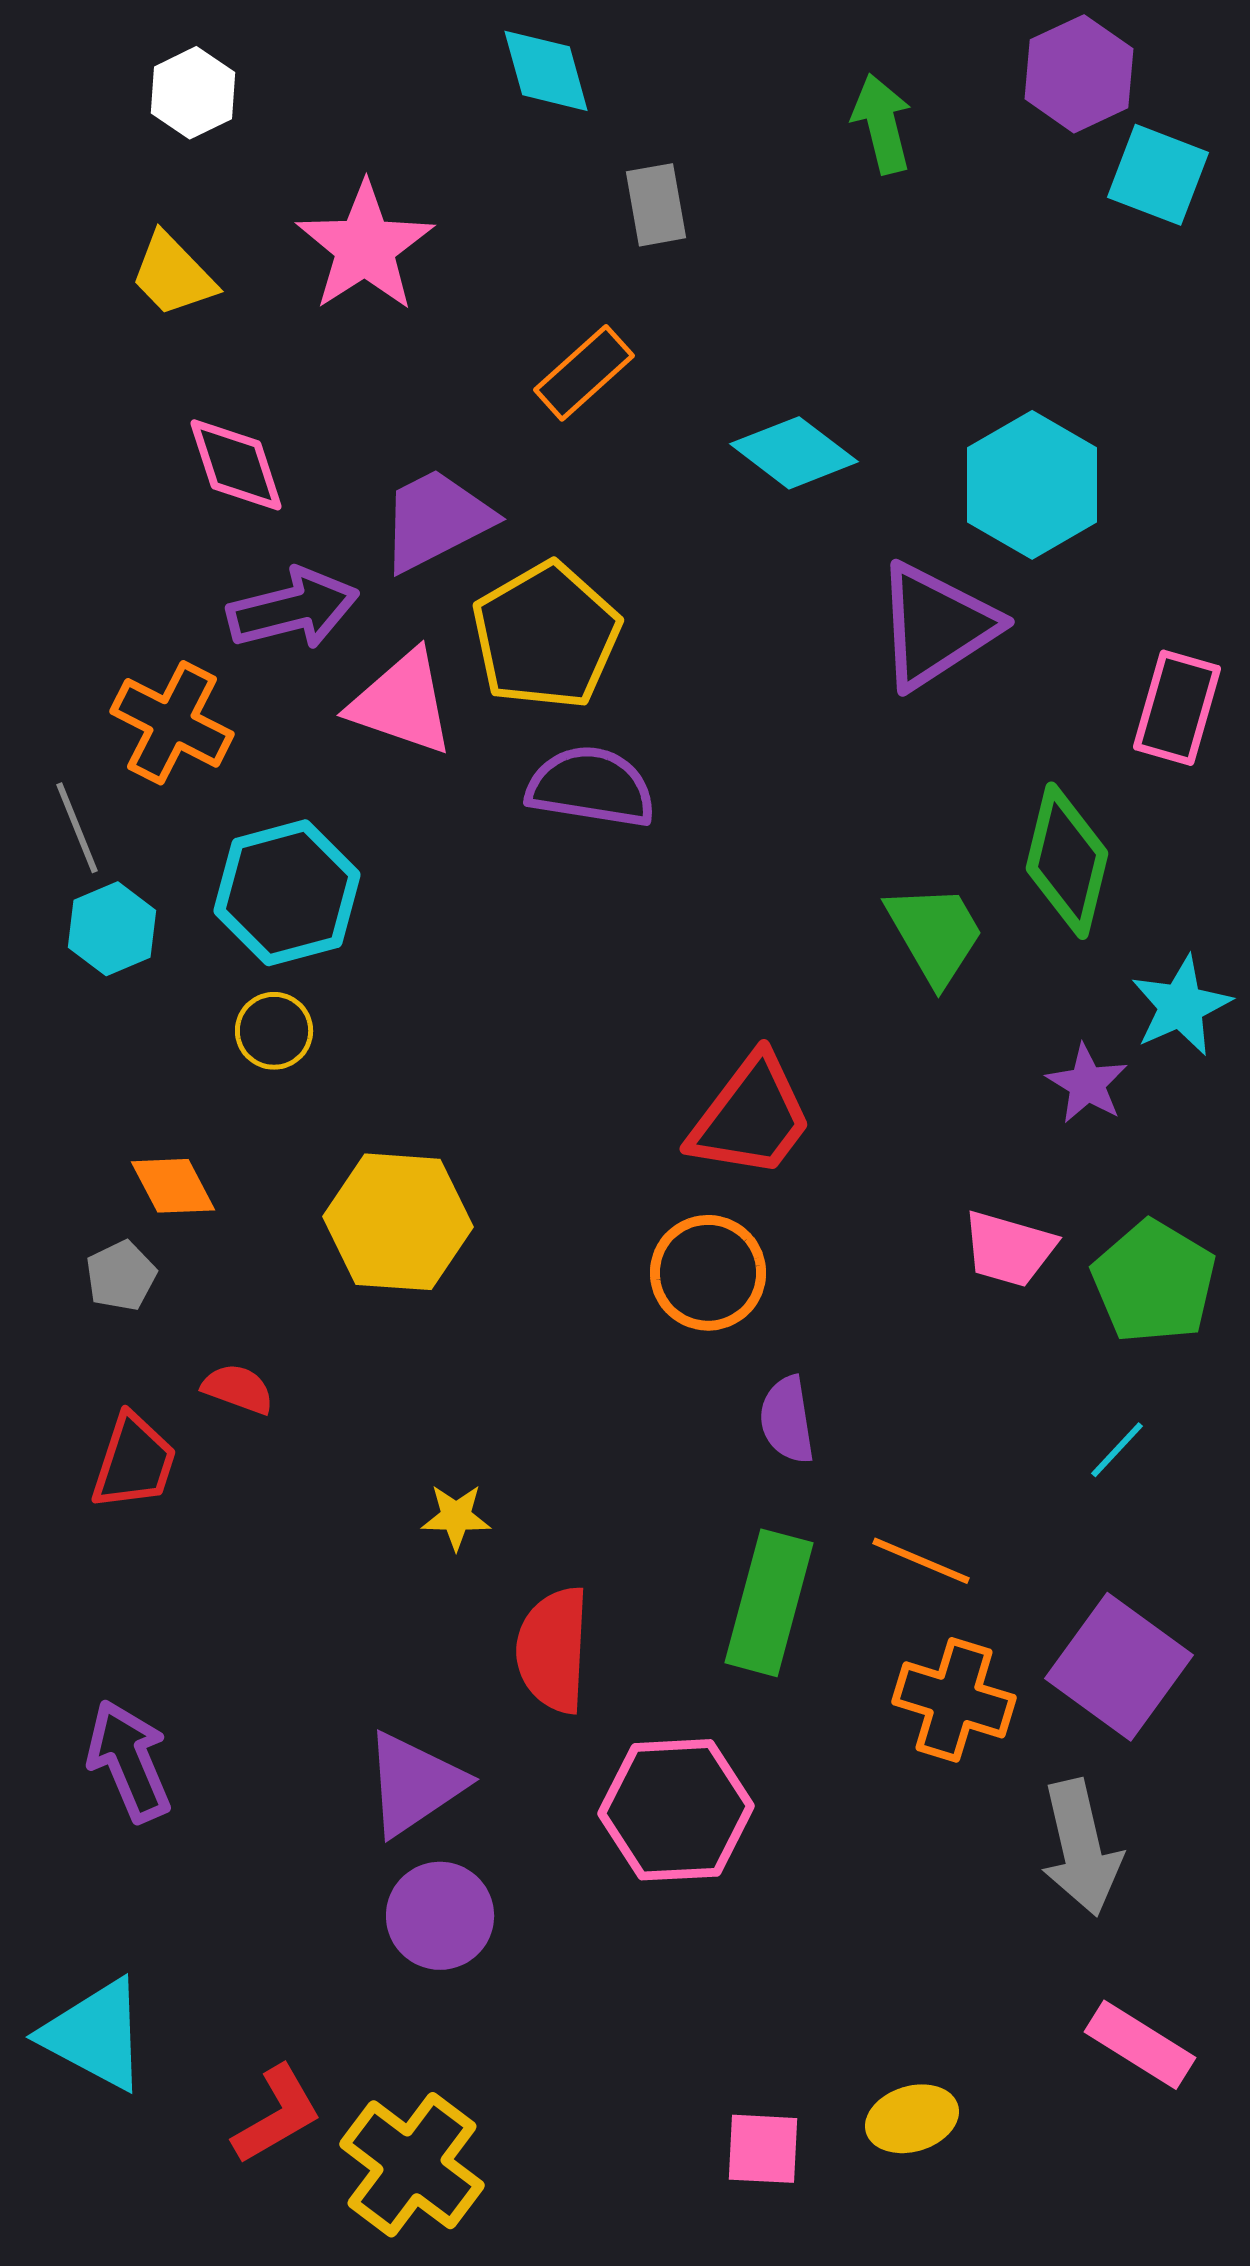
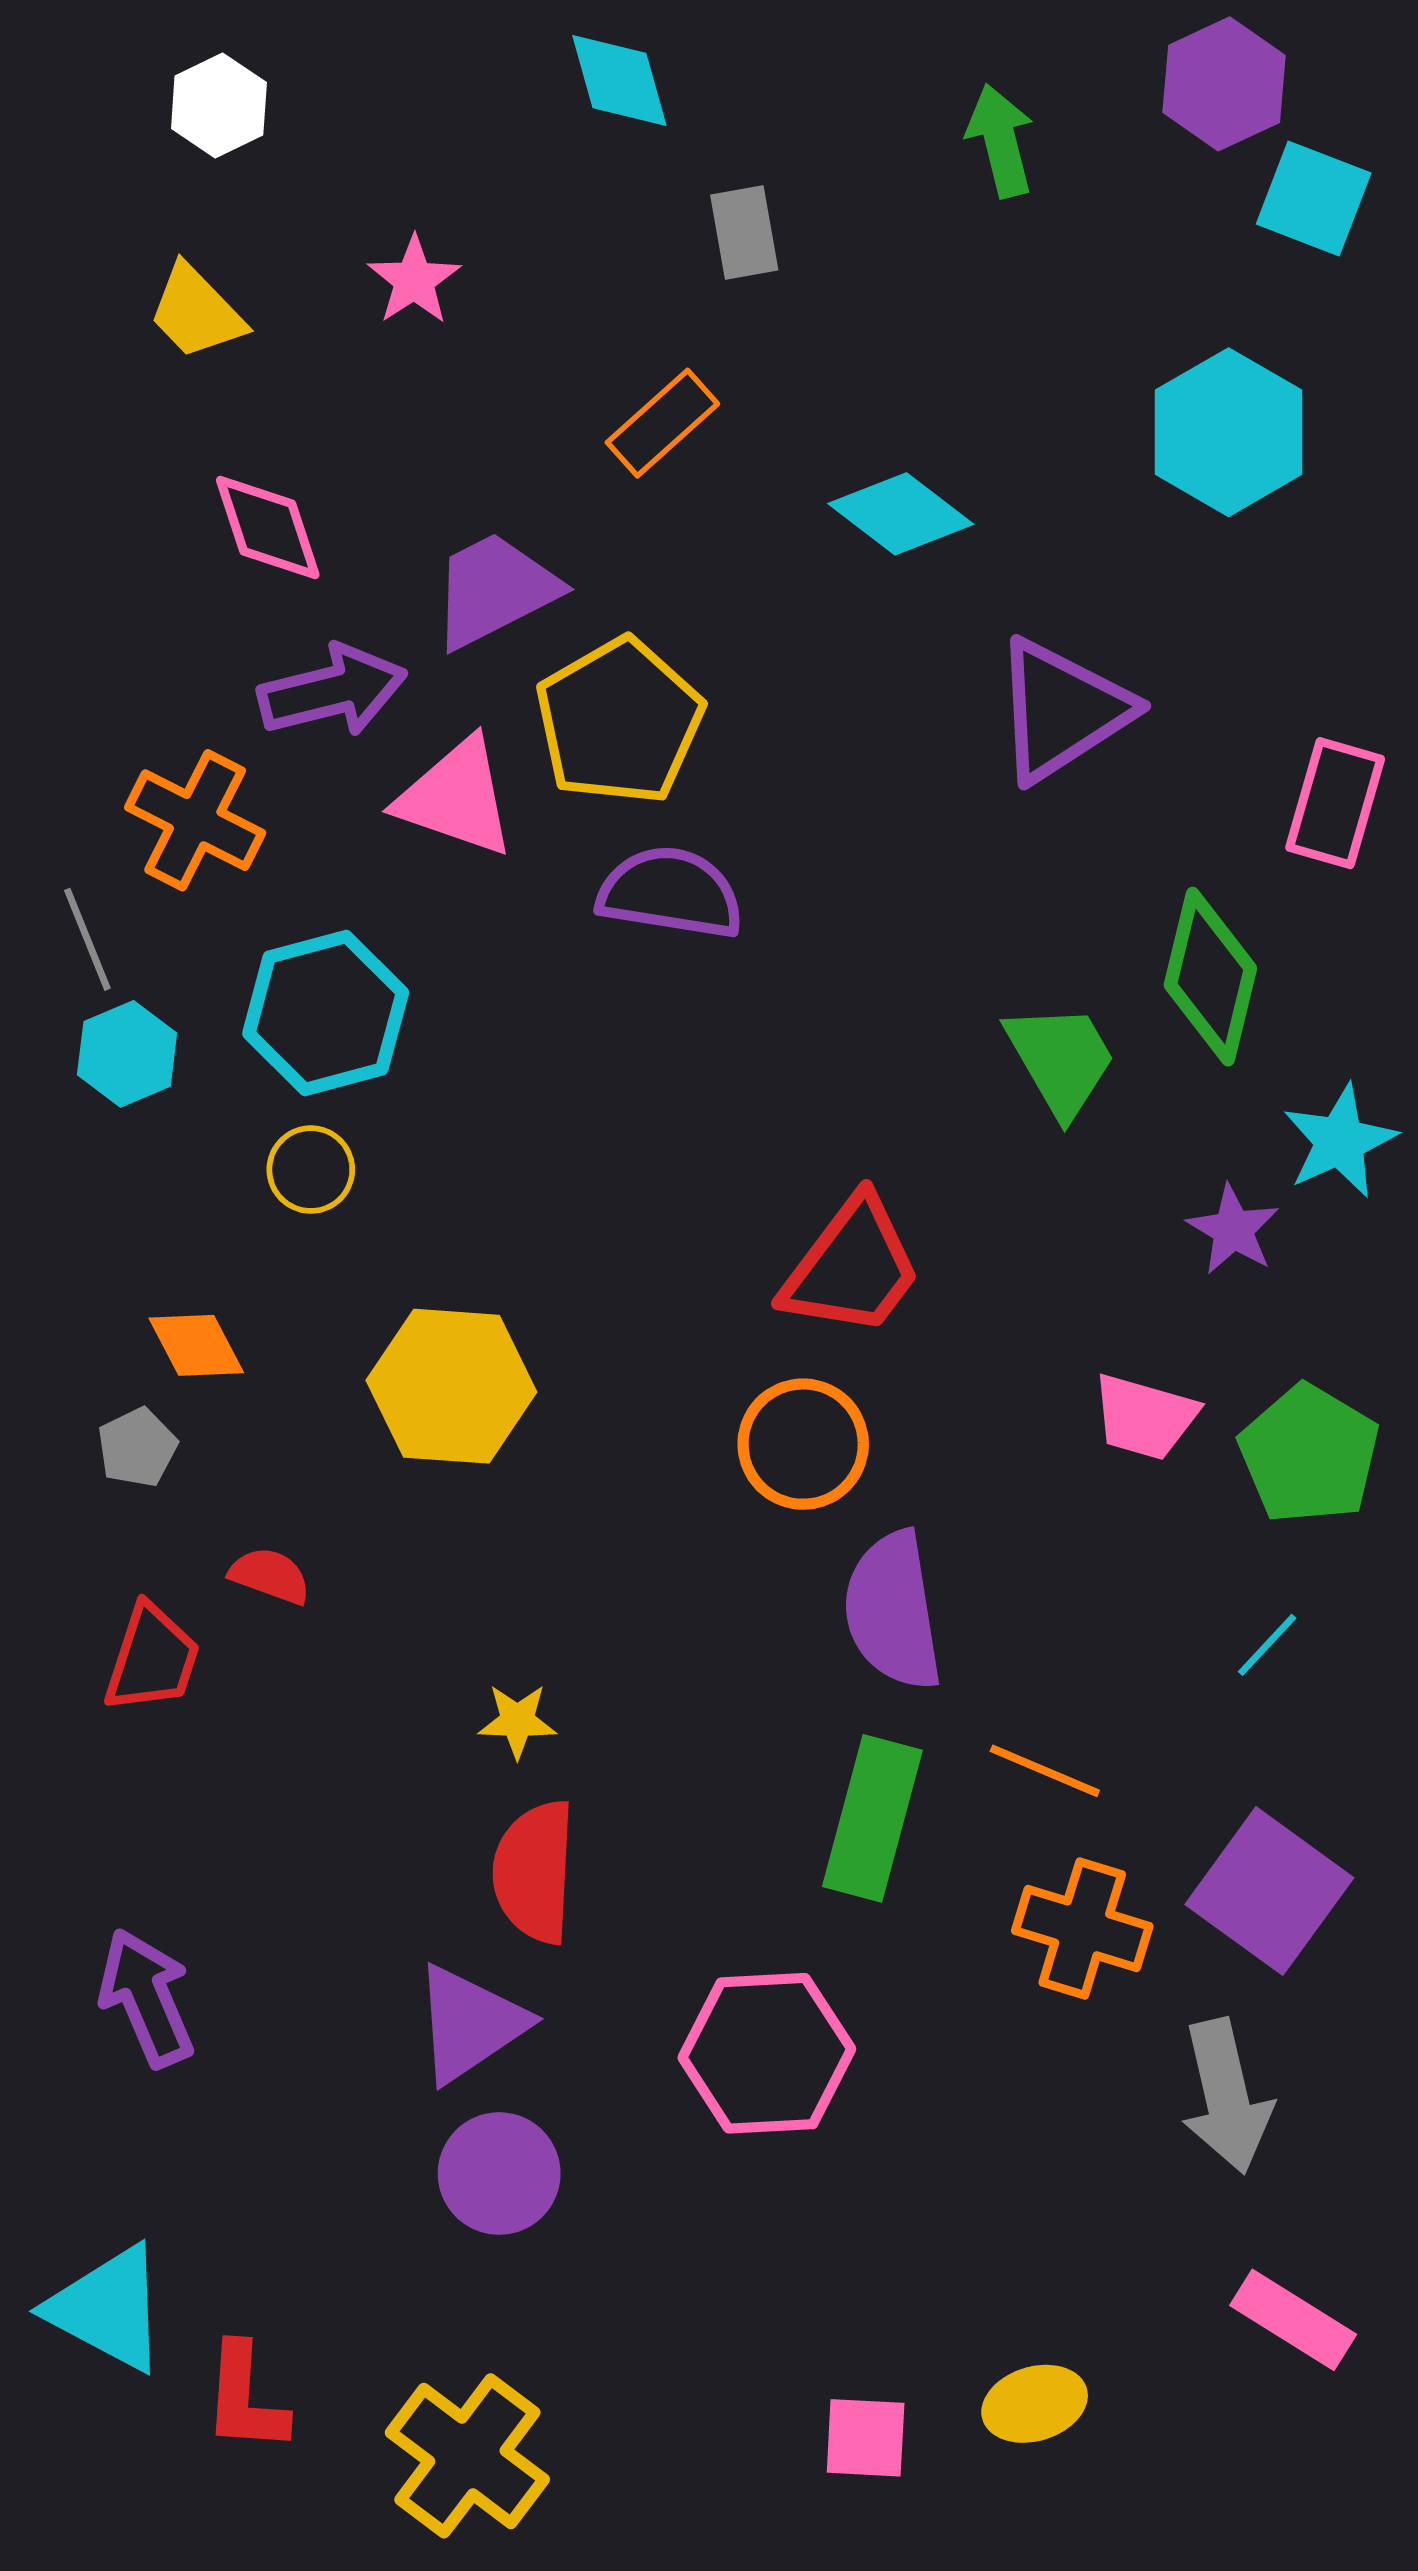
pink star: (365, 247) -> (414, 280), size x0.6
cyan hexagon: (1032, 485) -> (1229, 432), moved
purple semicircle: (787, 1420) -> (893, 1611), size x1.6
red semicircle: (553, 1650) -> (534, 1872), moved
red L-shape: (277, 2115) -> (245, 2398), moved, turned 124

